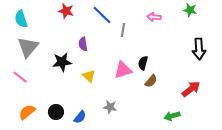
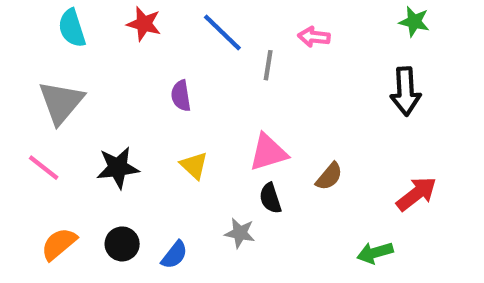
pink arrow: (154, 17) -> (314, 37), moved
cyan semicircle: (21, 19) -> (72, 28), moved
black arrow: (199, 49) -> (405, 91), moved
black star: (62, 62) -> (118, 168), moved
black semicircle: (143, 63) -> (270, 198), moved, turned -32

